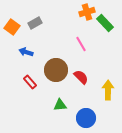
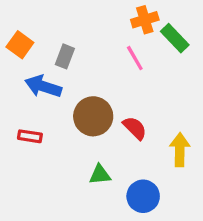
gray rectangle: (35, 23) -> (65, 56), moved, turned -40
pink line: (81, 44) -> (135, 58), moved
blue arrow: (26, 52) -> (43, 86), size x1.5
red rectangle: (30, 82) -> (30, 136), moved, turned -40

